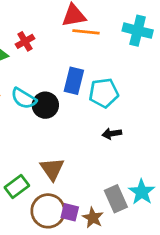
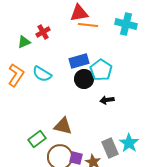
blue rectangle: (74, 81) -> (79, 61), turned 60
cyan pentagon: (104, 93) -> (101, 70), turned -30
black circle: (45, 105) -> (84, 79), moved
brown triangle: (52, 169) -> (63, 126), turned -42

